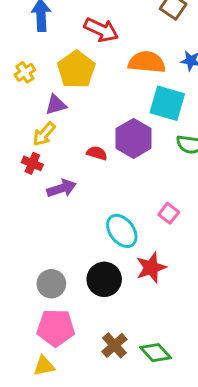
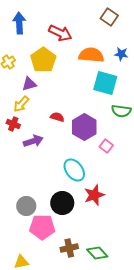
purple hexagon: (134, 138) -> (84, 127), moved
pink square: (169, 213) -> (106, 146), moved
pink pentagon: (56, 328) -> (42, 227), moved
brown cross: (114, 345) -> (69, 248), turned 30

